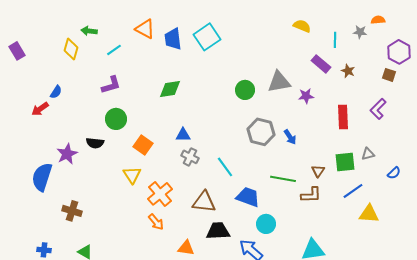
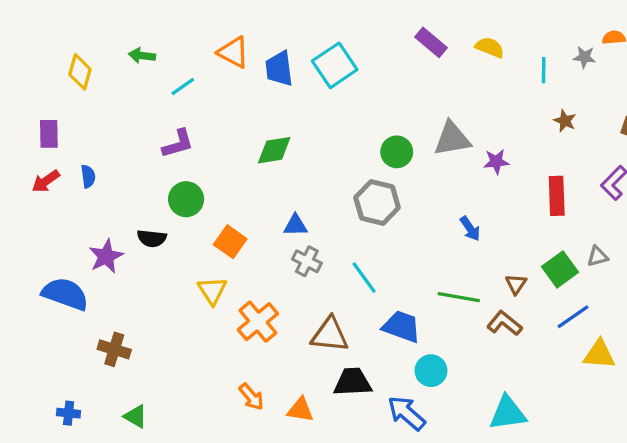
yellow diamond: (71, 49) -> (80, 72), moved
purple rectangle: (17, 51) -> (49, 134), moved, turned 30
purple rectangle: (321, 64) -> (431, 42), moved
blue semicircle: (56, 92) -> (88, 176), moved, turned -40
red arrow: (40, 109) -> (46, 181), moved
gray hexagon: (261, 132) -> (377, 202), moved
green square: (345, 162) -> (560, 269), turned -30
blue semicircle: (42, 177) -> (65, 294), turned 92
brown L-shape: (311, 195) -> (504, 323), turned -140
orange arrow: (156, 222) -> (251, 397), moved

